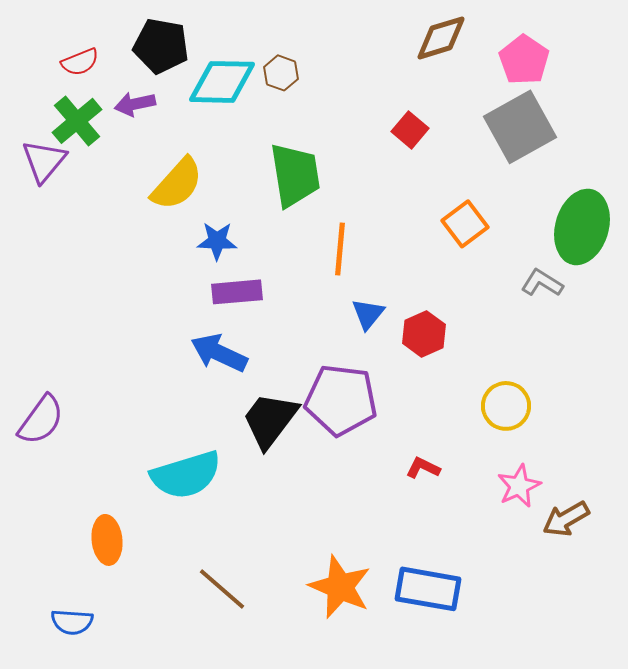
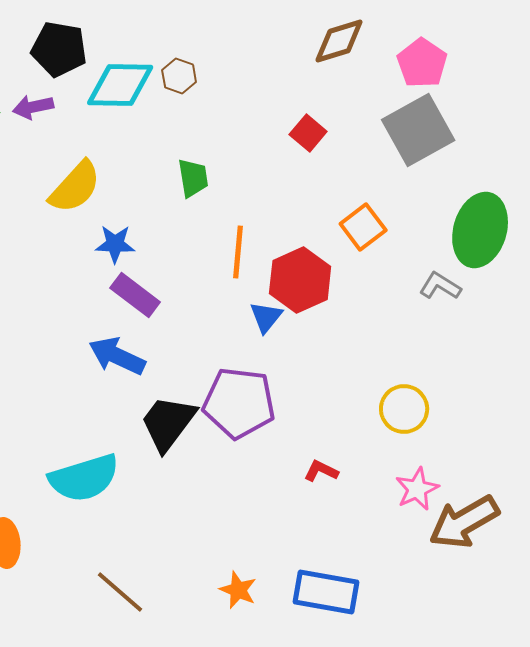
green trapezoid: (295, 175) -> (193, 178), size x0.6
purple rectangle: (237, 292) -> (135, 295), turned 42
red hexagon: (424, 334) -> (300, 280), moved, size x1.4
brown arrow: (566, 519) -> (464, 522), size x1.5
orange star: (340, 587) -> (238, 590), size x0.6

